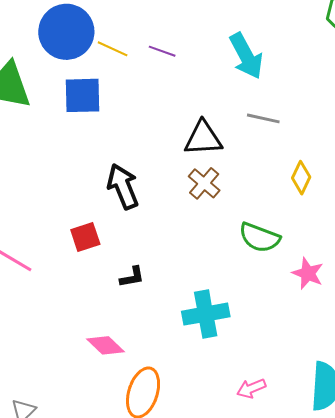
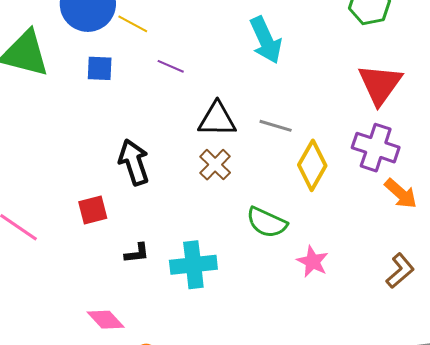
purple line: (162, 51) -> (171, 66), moved
blue square: (83, 95) -> (100, 68), size x0.7
gray line: (263, 118) -> (276, 126), moved
yellow diamond: (301, 178) -> (312, 165), size x1.5
cyan cross: (206, 314) -> (193, 265), moved

